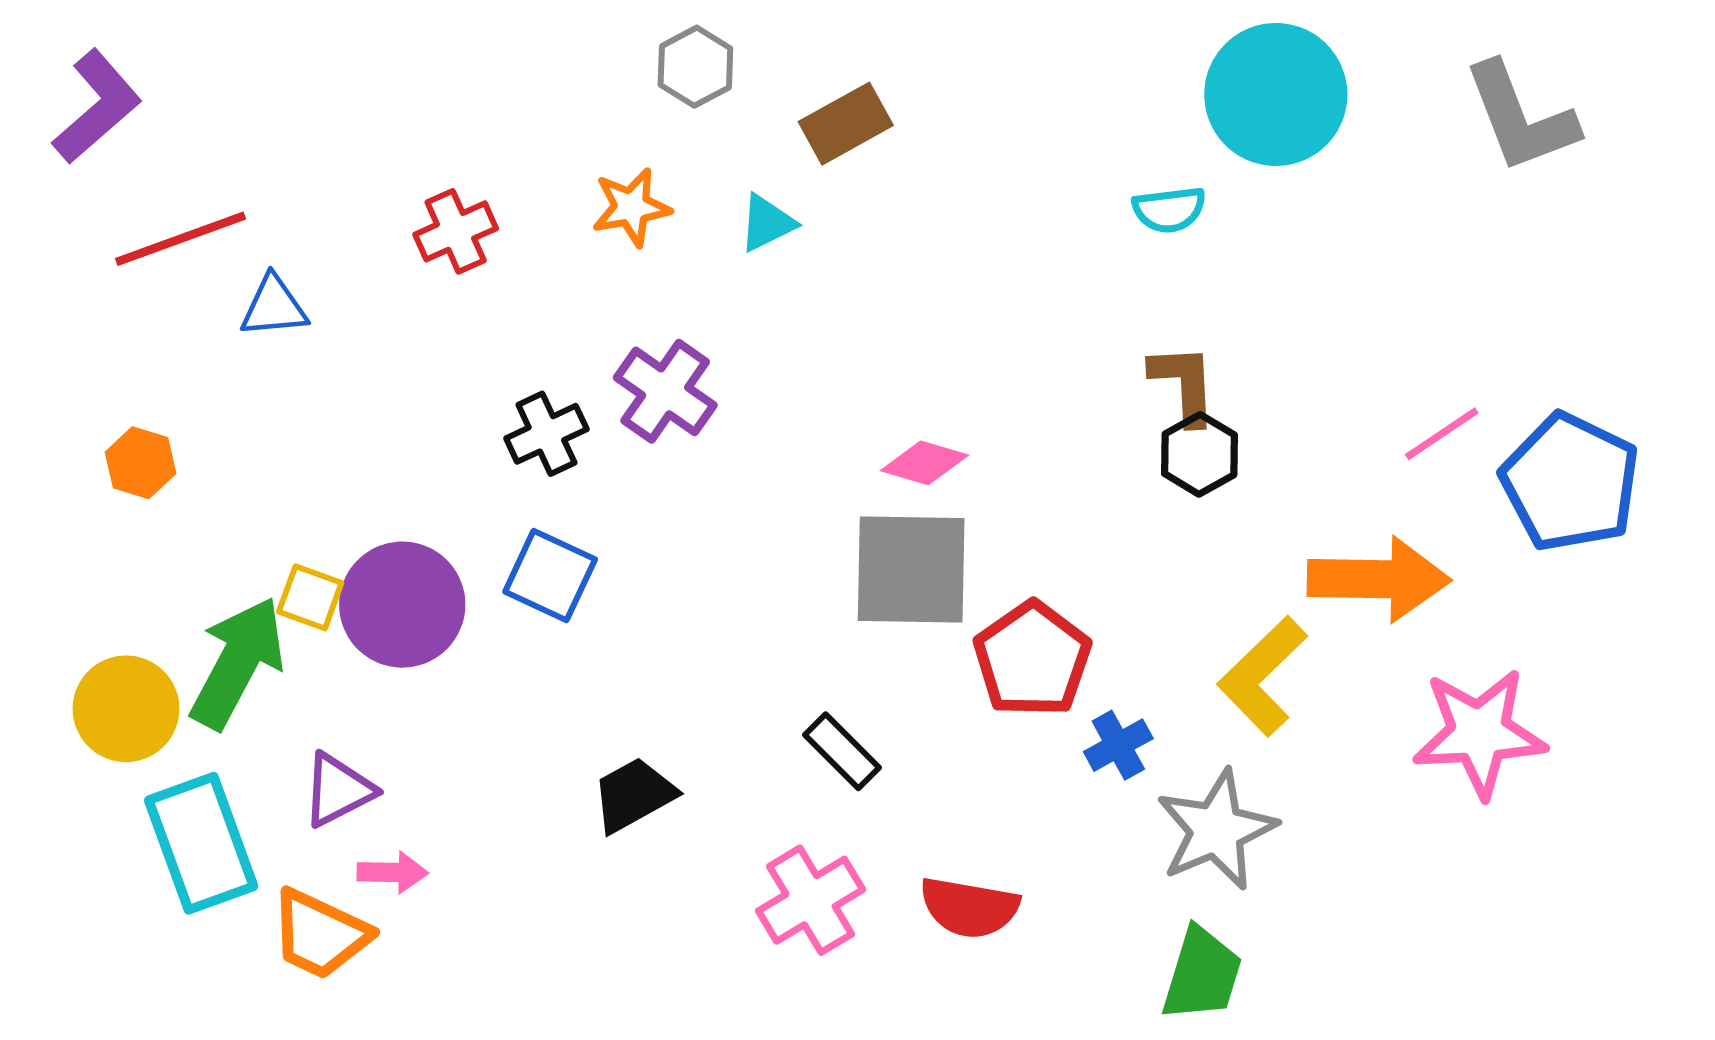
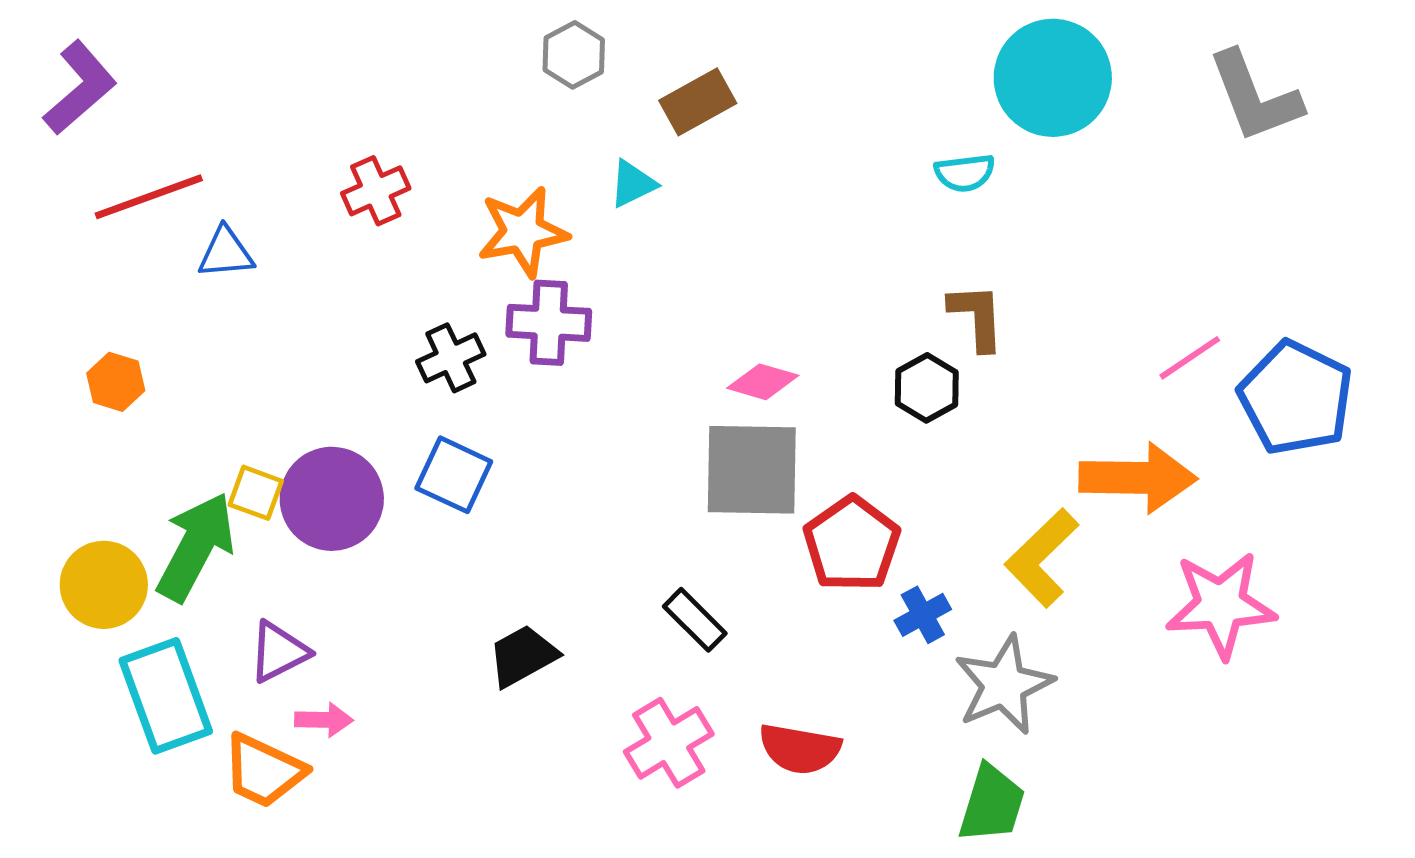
orange star: (631, 207) -> (523, 232), moved, size x1.4
purple cross: (665, 391) -> (549, 323), turned -32
black hexagon: (1199, 454) -> (927, 388), moved

